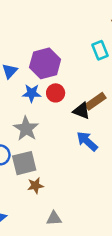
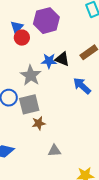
blue star: (32, 93) -> (49, 61), moved
red circle: (56, 93) -> (22, 38), moved
black triangle: (81, 111) -> (62, 59), moved

